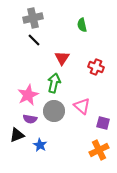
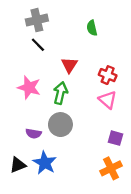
pink star: (28, 95) -> (29, 87), moved, turned -30
pink triangle: (82, 106) -> (108, 100), moved
black triangle: (17, 135) -> (18, 165), moved
blue star: (40, 145) -> (45, 163), size x1.5

